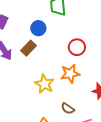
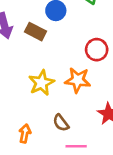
brown rectangle: (28, 48) -> (36, 32), turned 56

